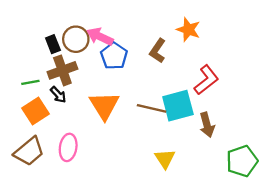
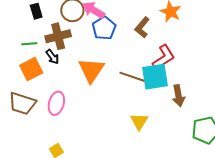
black rectangle: (53, 44) -> (36, 11), moved
red L-shape: (206, 80) -> (164, 57), moved
brown trapezoid: (29, 151) -> (22, 103), turned 52

